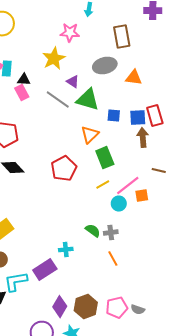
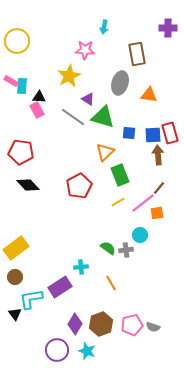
gray ellipse: (105, 66) -> (120, 83), turned -60
brown line: (159, 171) -> (159, 188), moved, turned -64
cyan circle: (119, 204) -> (140, 235), moved
orange line: (113, 259) -> (111, 283), moved

